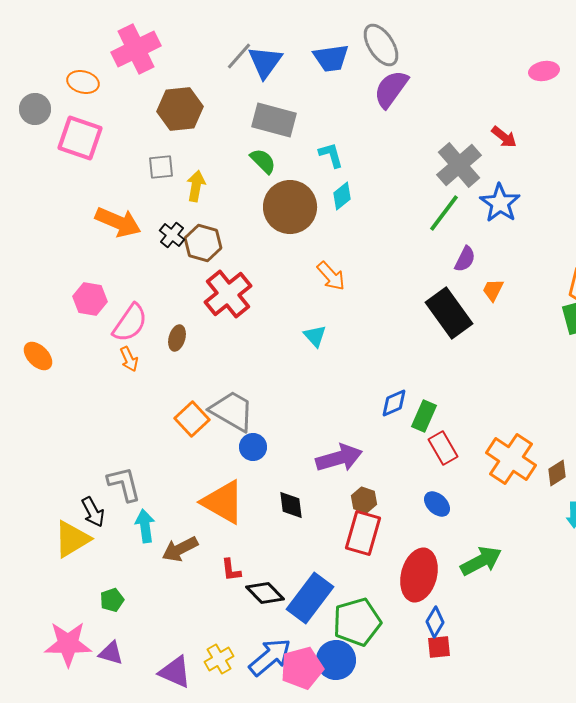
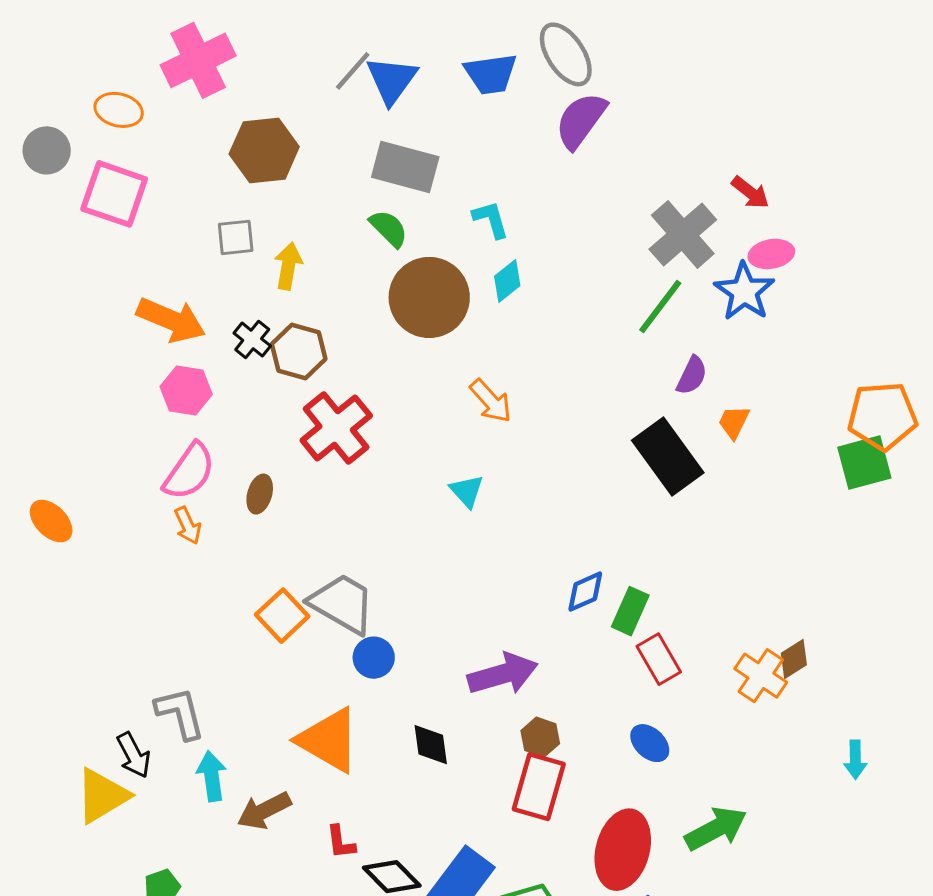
pink ellipse: (544, 71) -> (771, 254), moved
pink hexagon: (90, 299) -> (186, 391), moved
orange cross: (511, 459) -> (761, 676), size x0.7
brown diamond: (557, 473) -> (794, 659), moved

